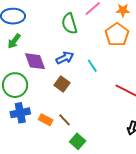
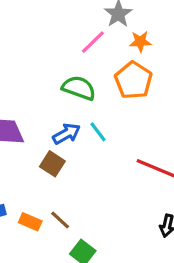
green semicircle: (69, 24) -> (79, 88), moved, turned 130
blue arrow: (65, 58) -> (66, 134), moved

